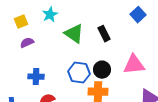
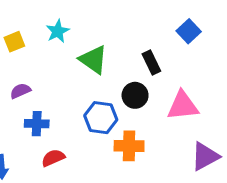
black rectangle: (104, 34) -> (151, 63), moved
purple semicircle: (27, 43) -> (20, 91), moved
black circle: (102, 70) -> (135, 95), moved

